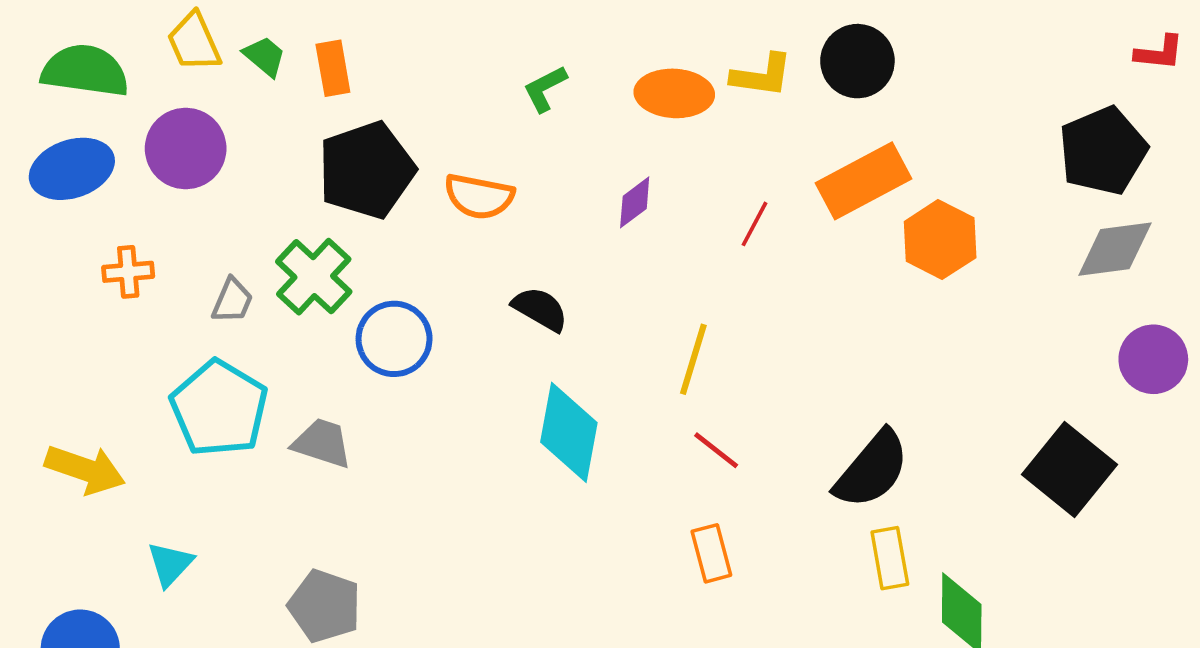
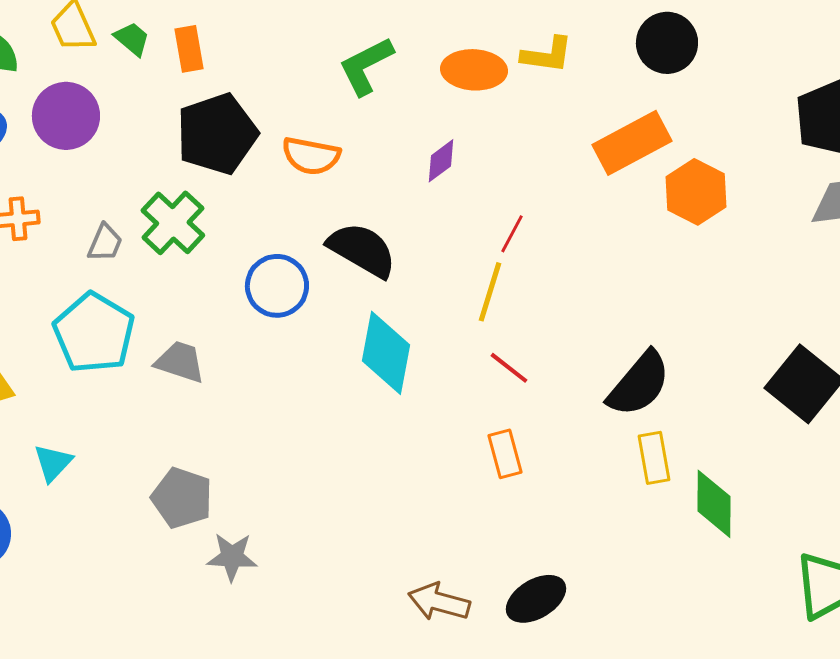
black circle: (857, 61) -> (667, 43), moved
green L-shape: (545, 89) -> (366, 66), size x1.5
red line: (754, 224) -> (512, 234), moved
black semicircle: (540, 309) -> (362, 250), size x1.5
blue circle: (394, 339) -> (277, 286), moved

